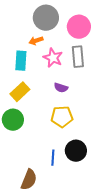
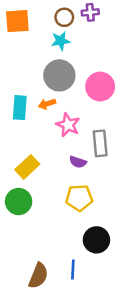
gray rectangle: (78, 57) -> (100, 143), moved
cyan rectangle: (21, 61) -> (20, 108), moved
blue line: (53, 158) -> (73, 270), moved

